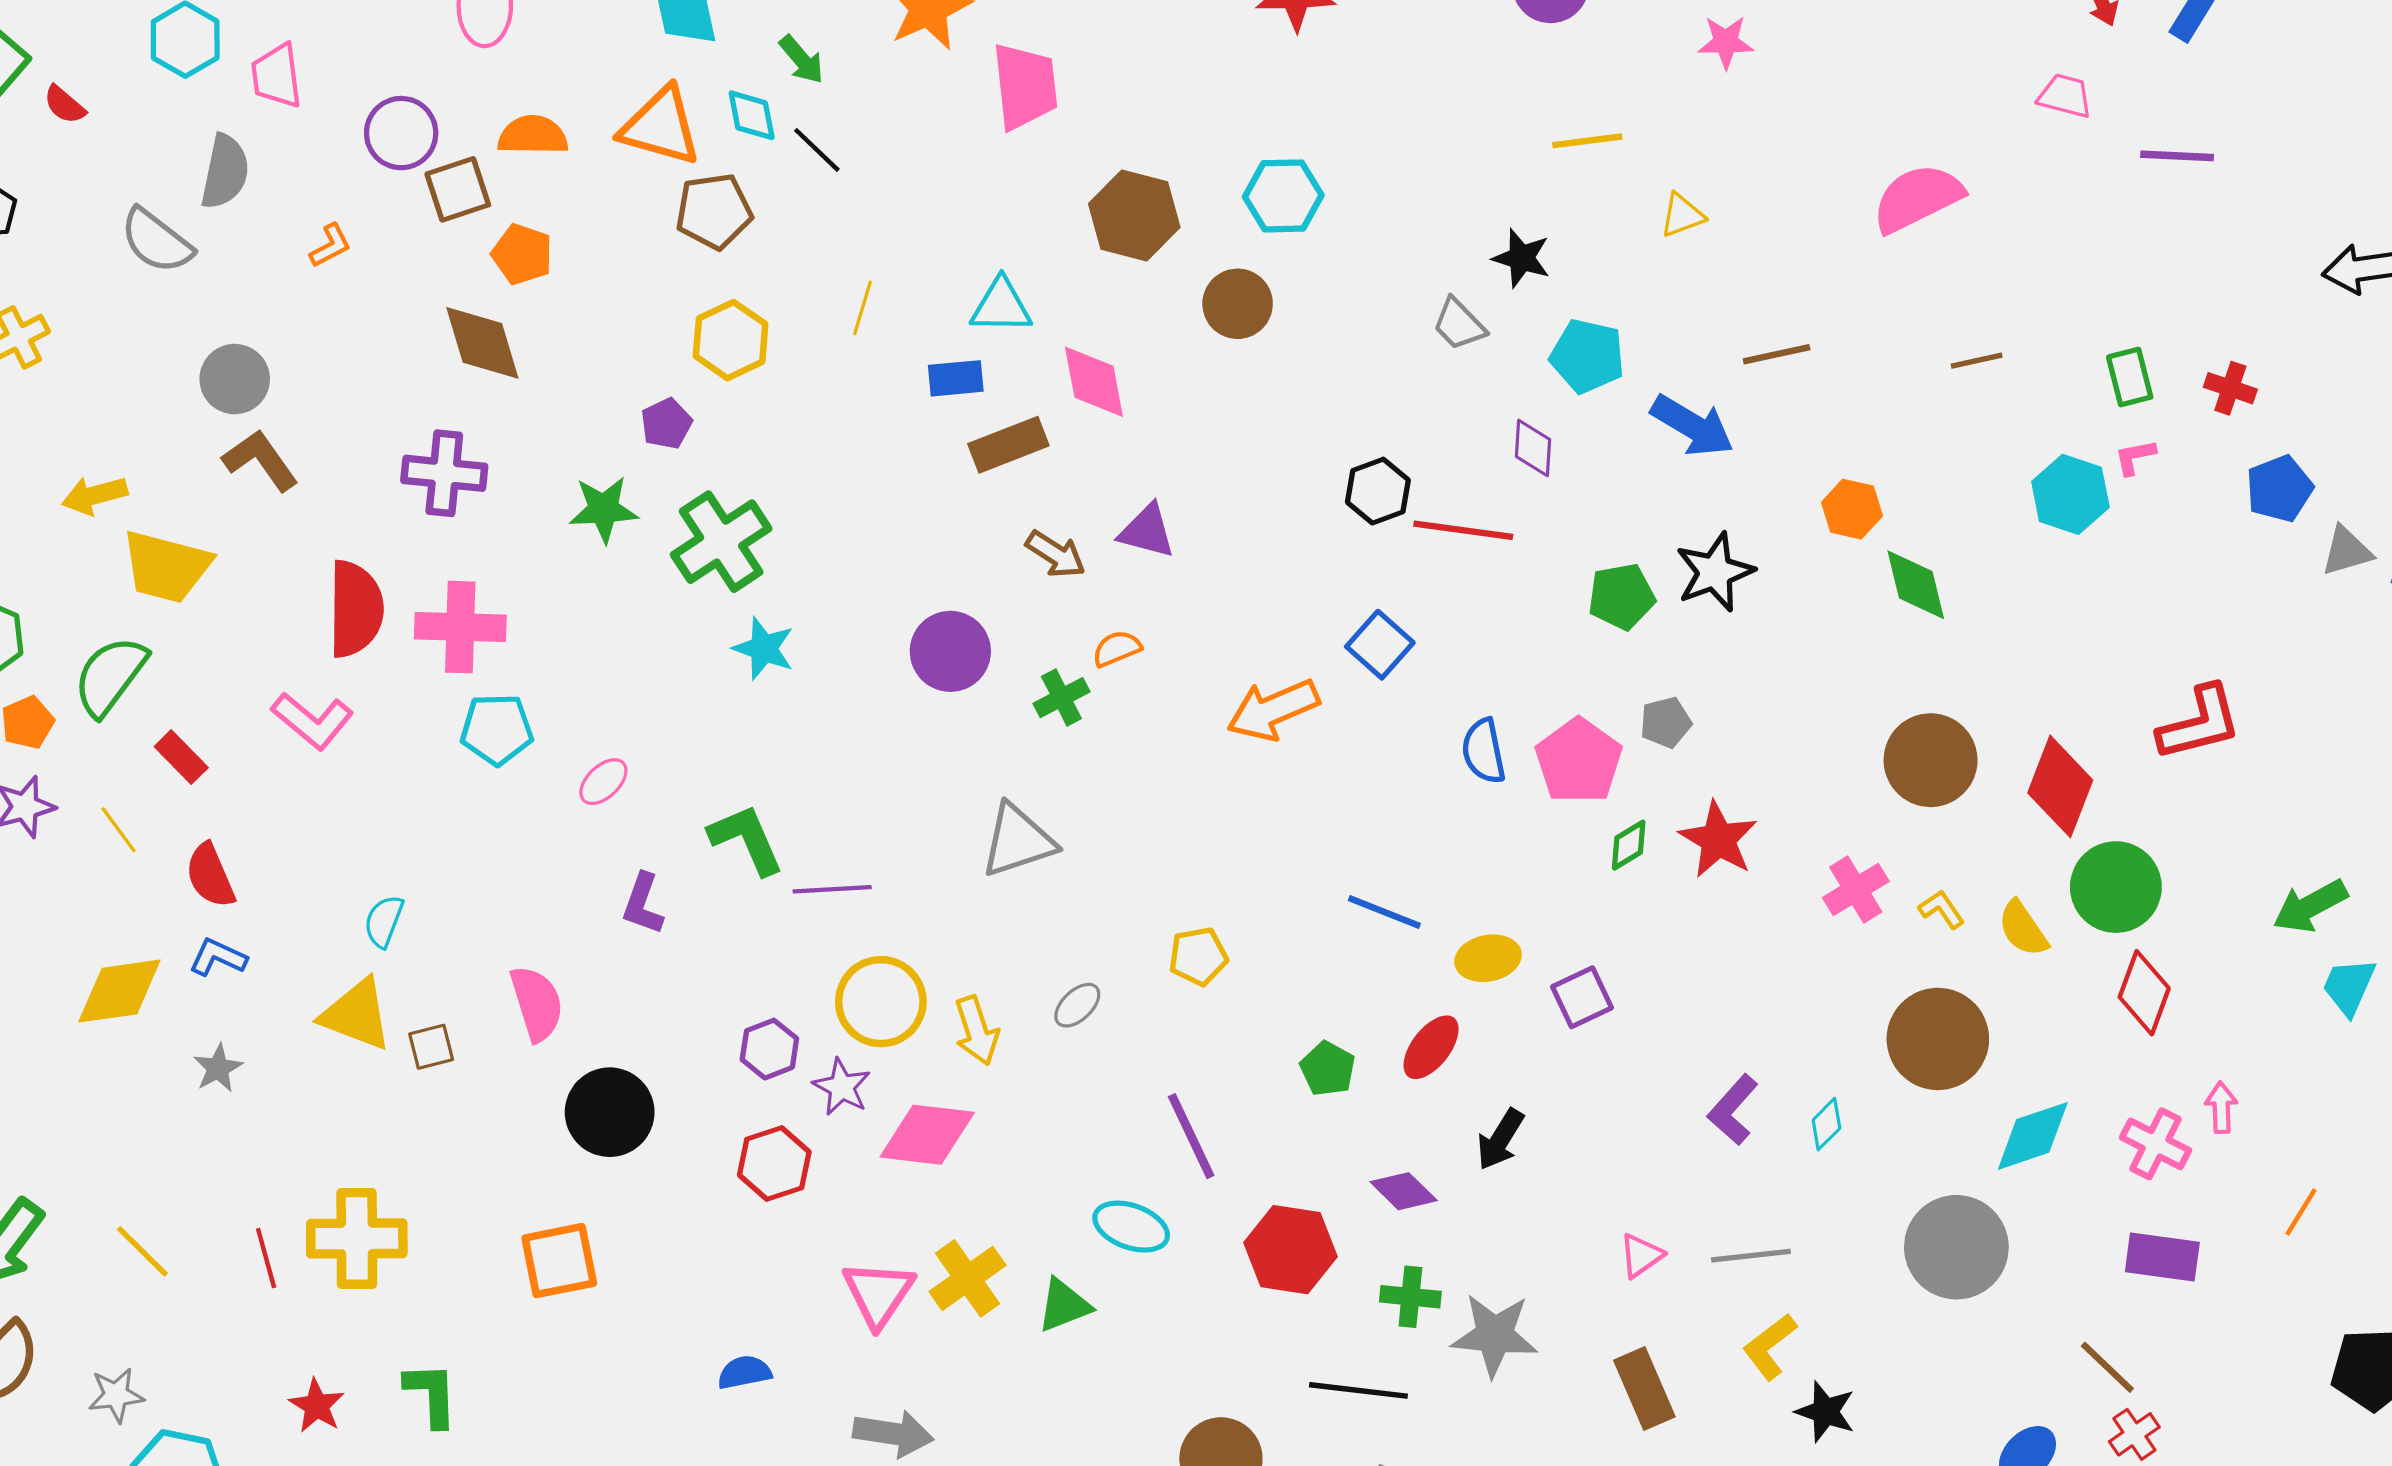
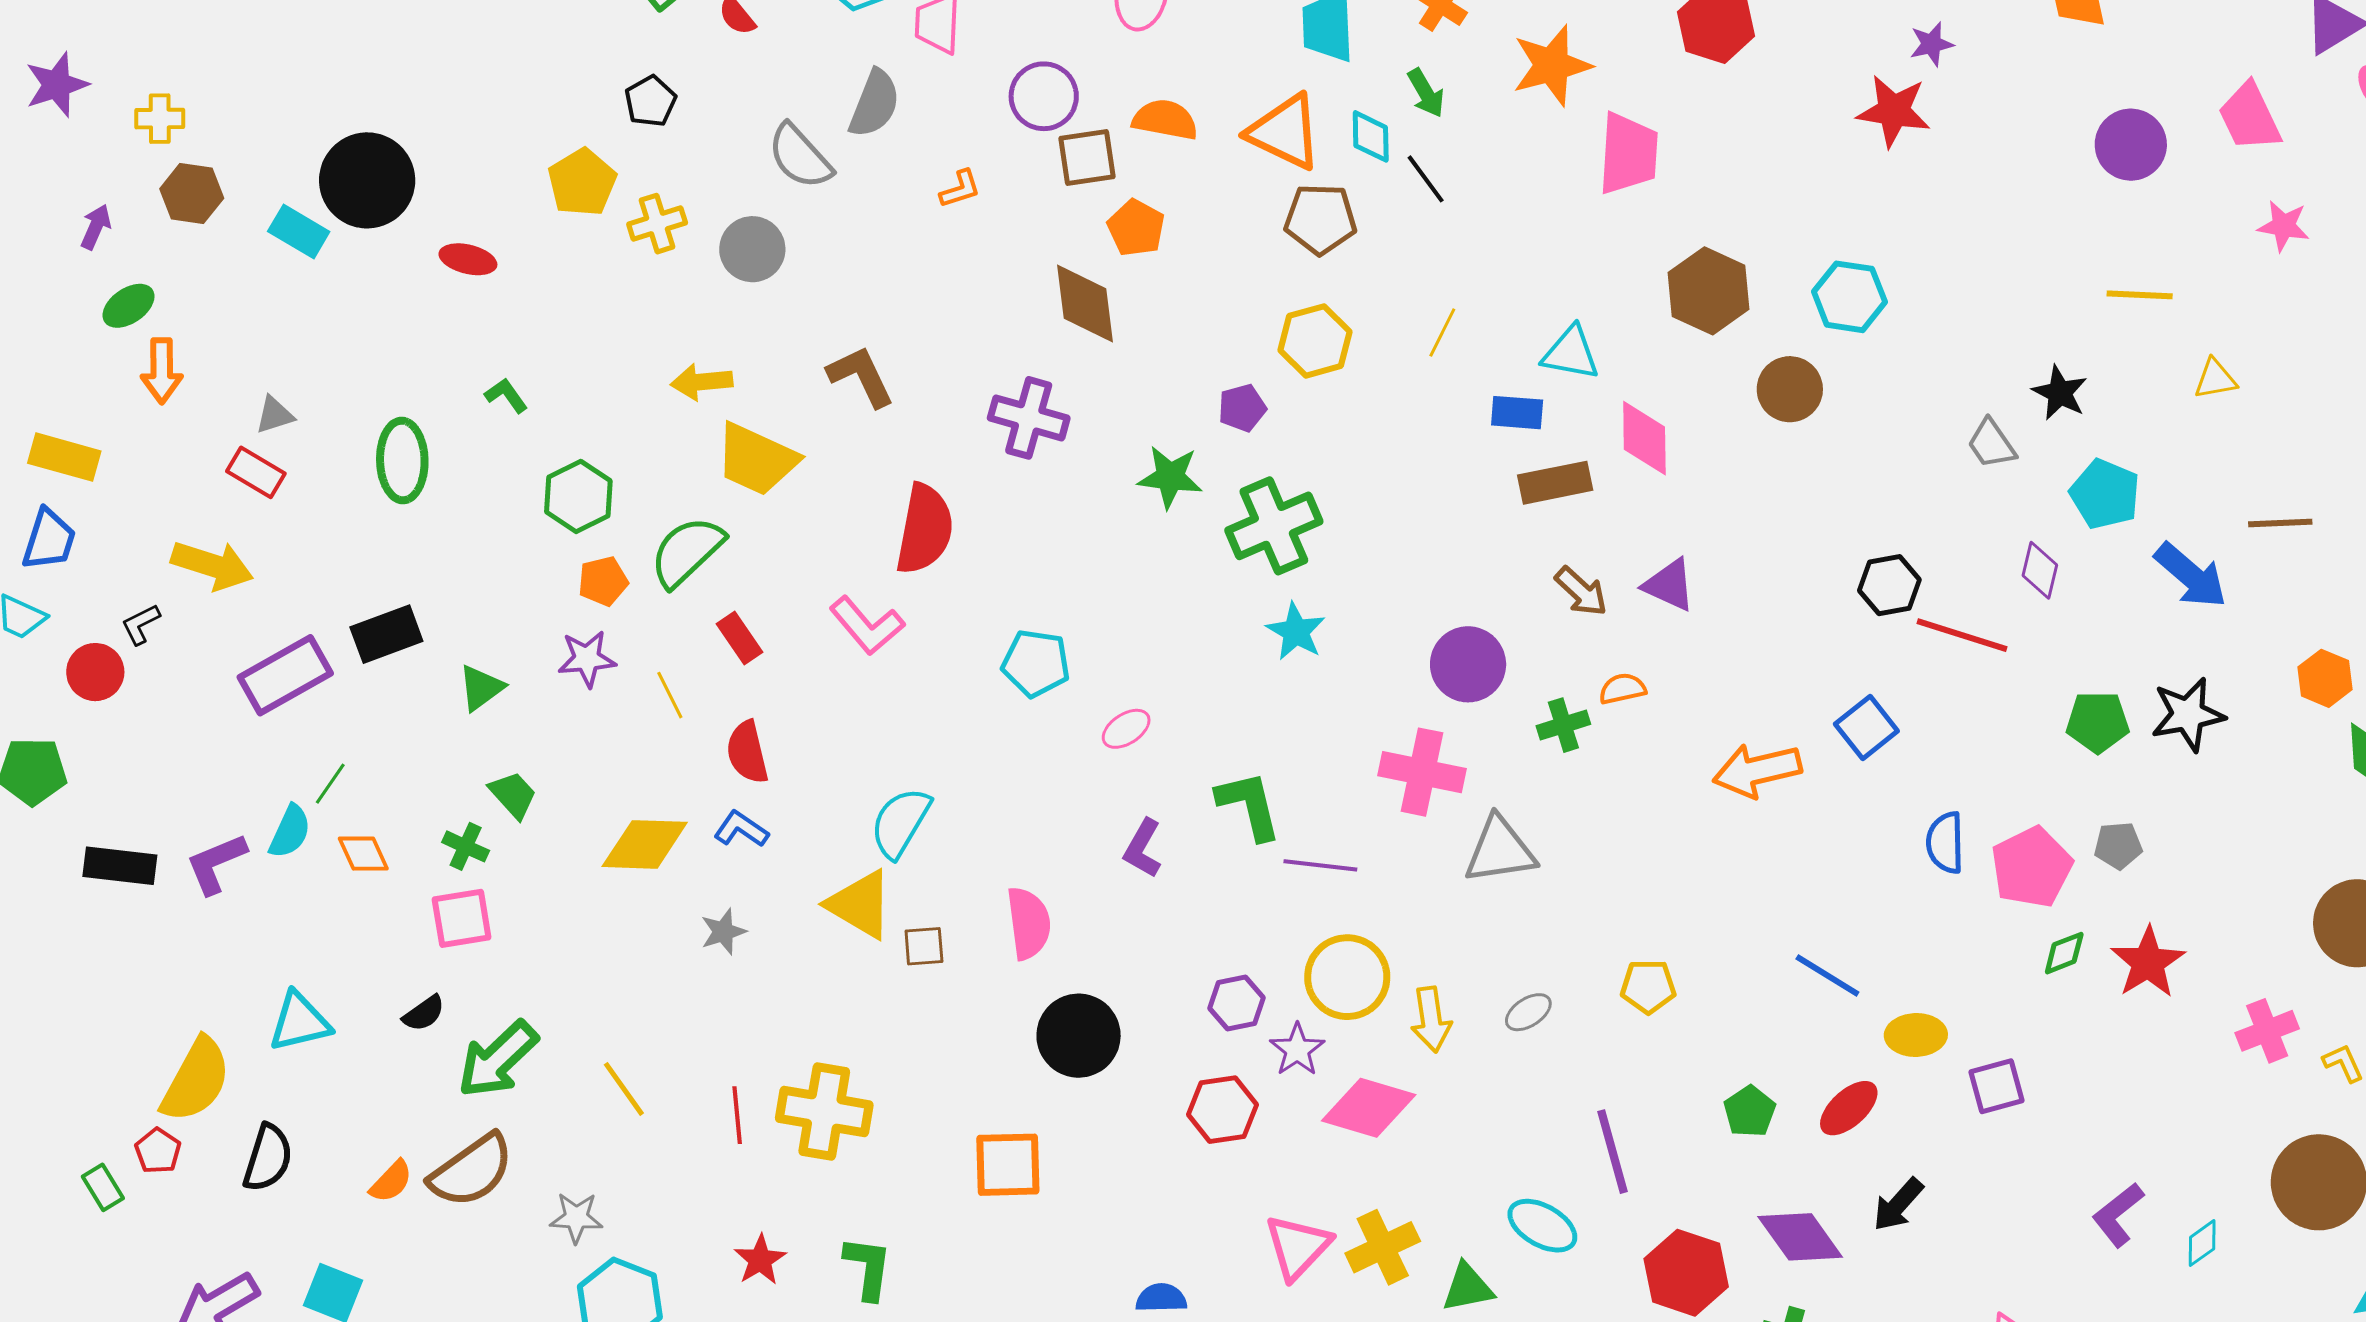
gray circle: (235, 379) -> (752, 249), moved
pink cross: (460, 627) -> (1422, 772), moved
cyan semicircle: (384, 921) -> (900, 823), size x1.5
purple diamond: (1404, 1191) -> (1800, 1237), size x1.4

